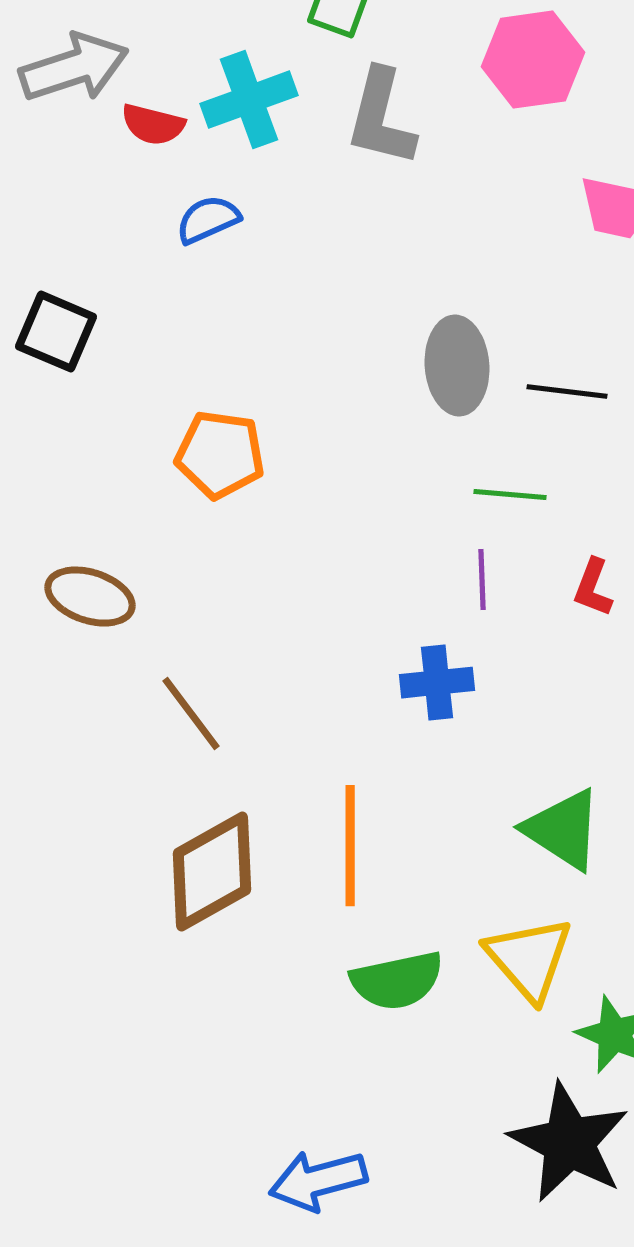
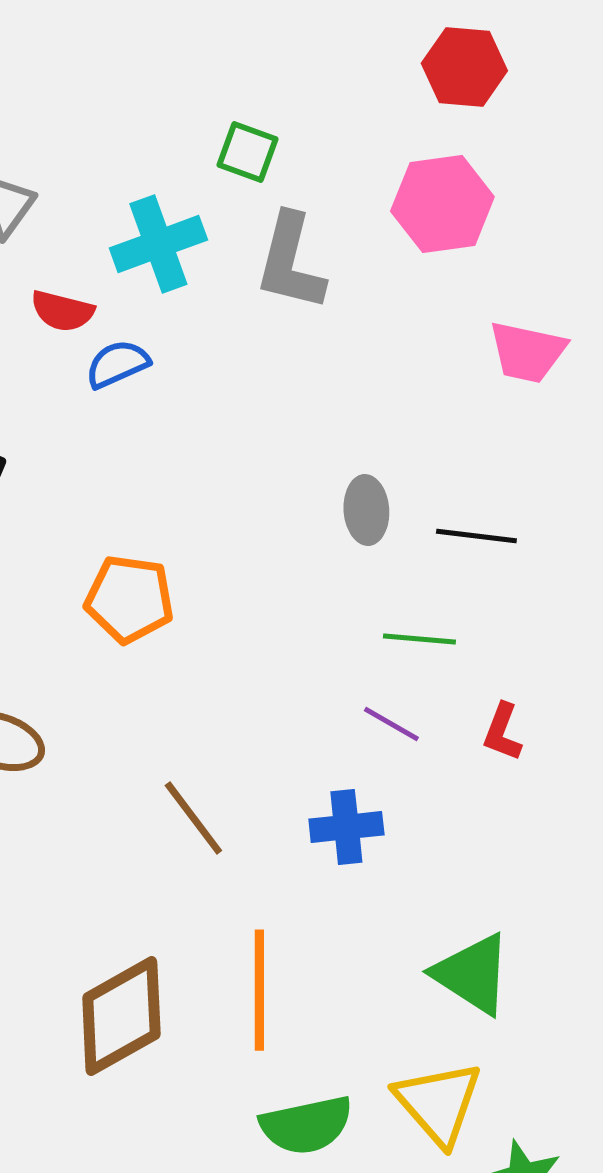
red semicircle: (153, 125) -> (62, 311), moved
gray ellipse: (457, 366) -> (366, 510), size x0.7
purple line: (482, 580) -> (391, 724), turned -58
brown line: (191, 714) -> (193, 818), moved

